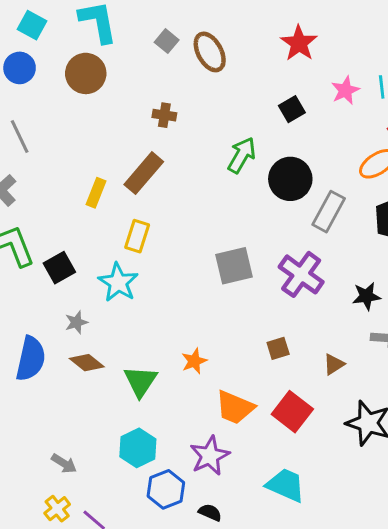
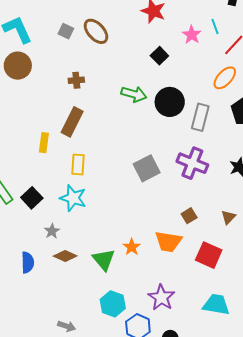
green arrow: (242, 155) -> (134, 94), turned 90
blue semicircle: (31, 359) -> (28, 262), size x0.7
orange star: (194, 361) -> (132, 247), moved
orange trapezoid: (235, 407) -> (168, 242), moved

